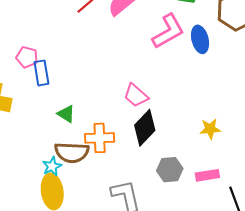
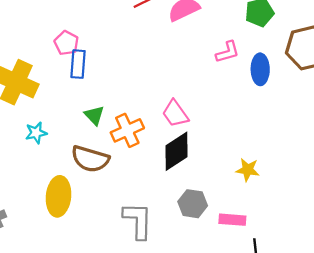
pink L-shape: (168, 31) -> (228, 52), size x0.6
orange cross: (100, 138) -> (127, 130), moved, turned -36
cyan star: (52, 166) -> (36, 133), moved

